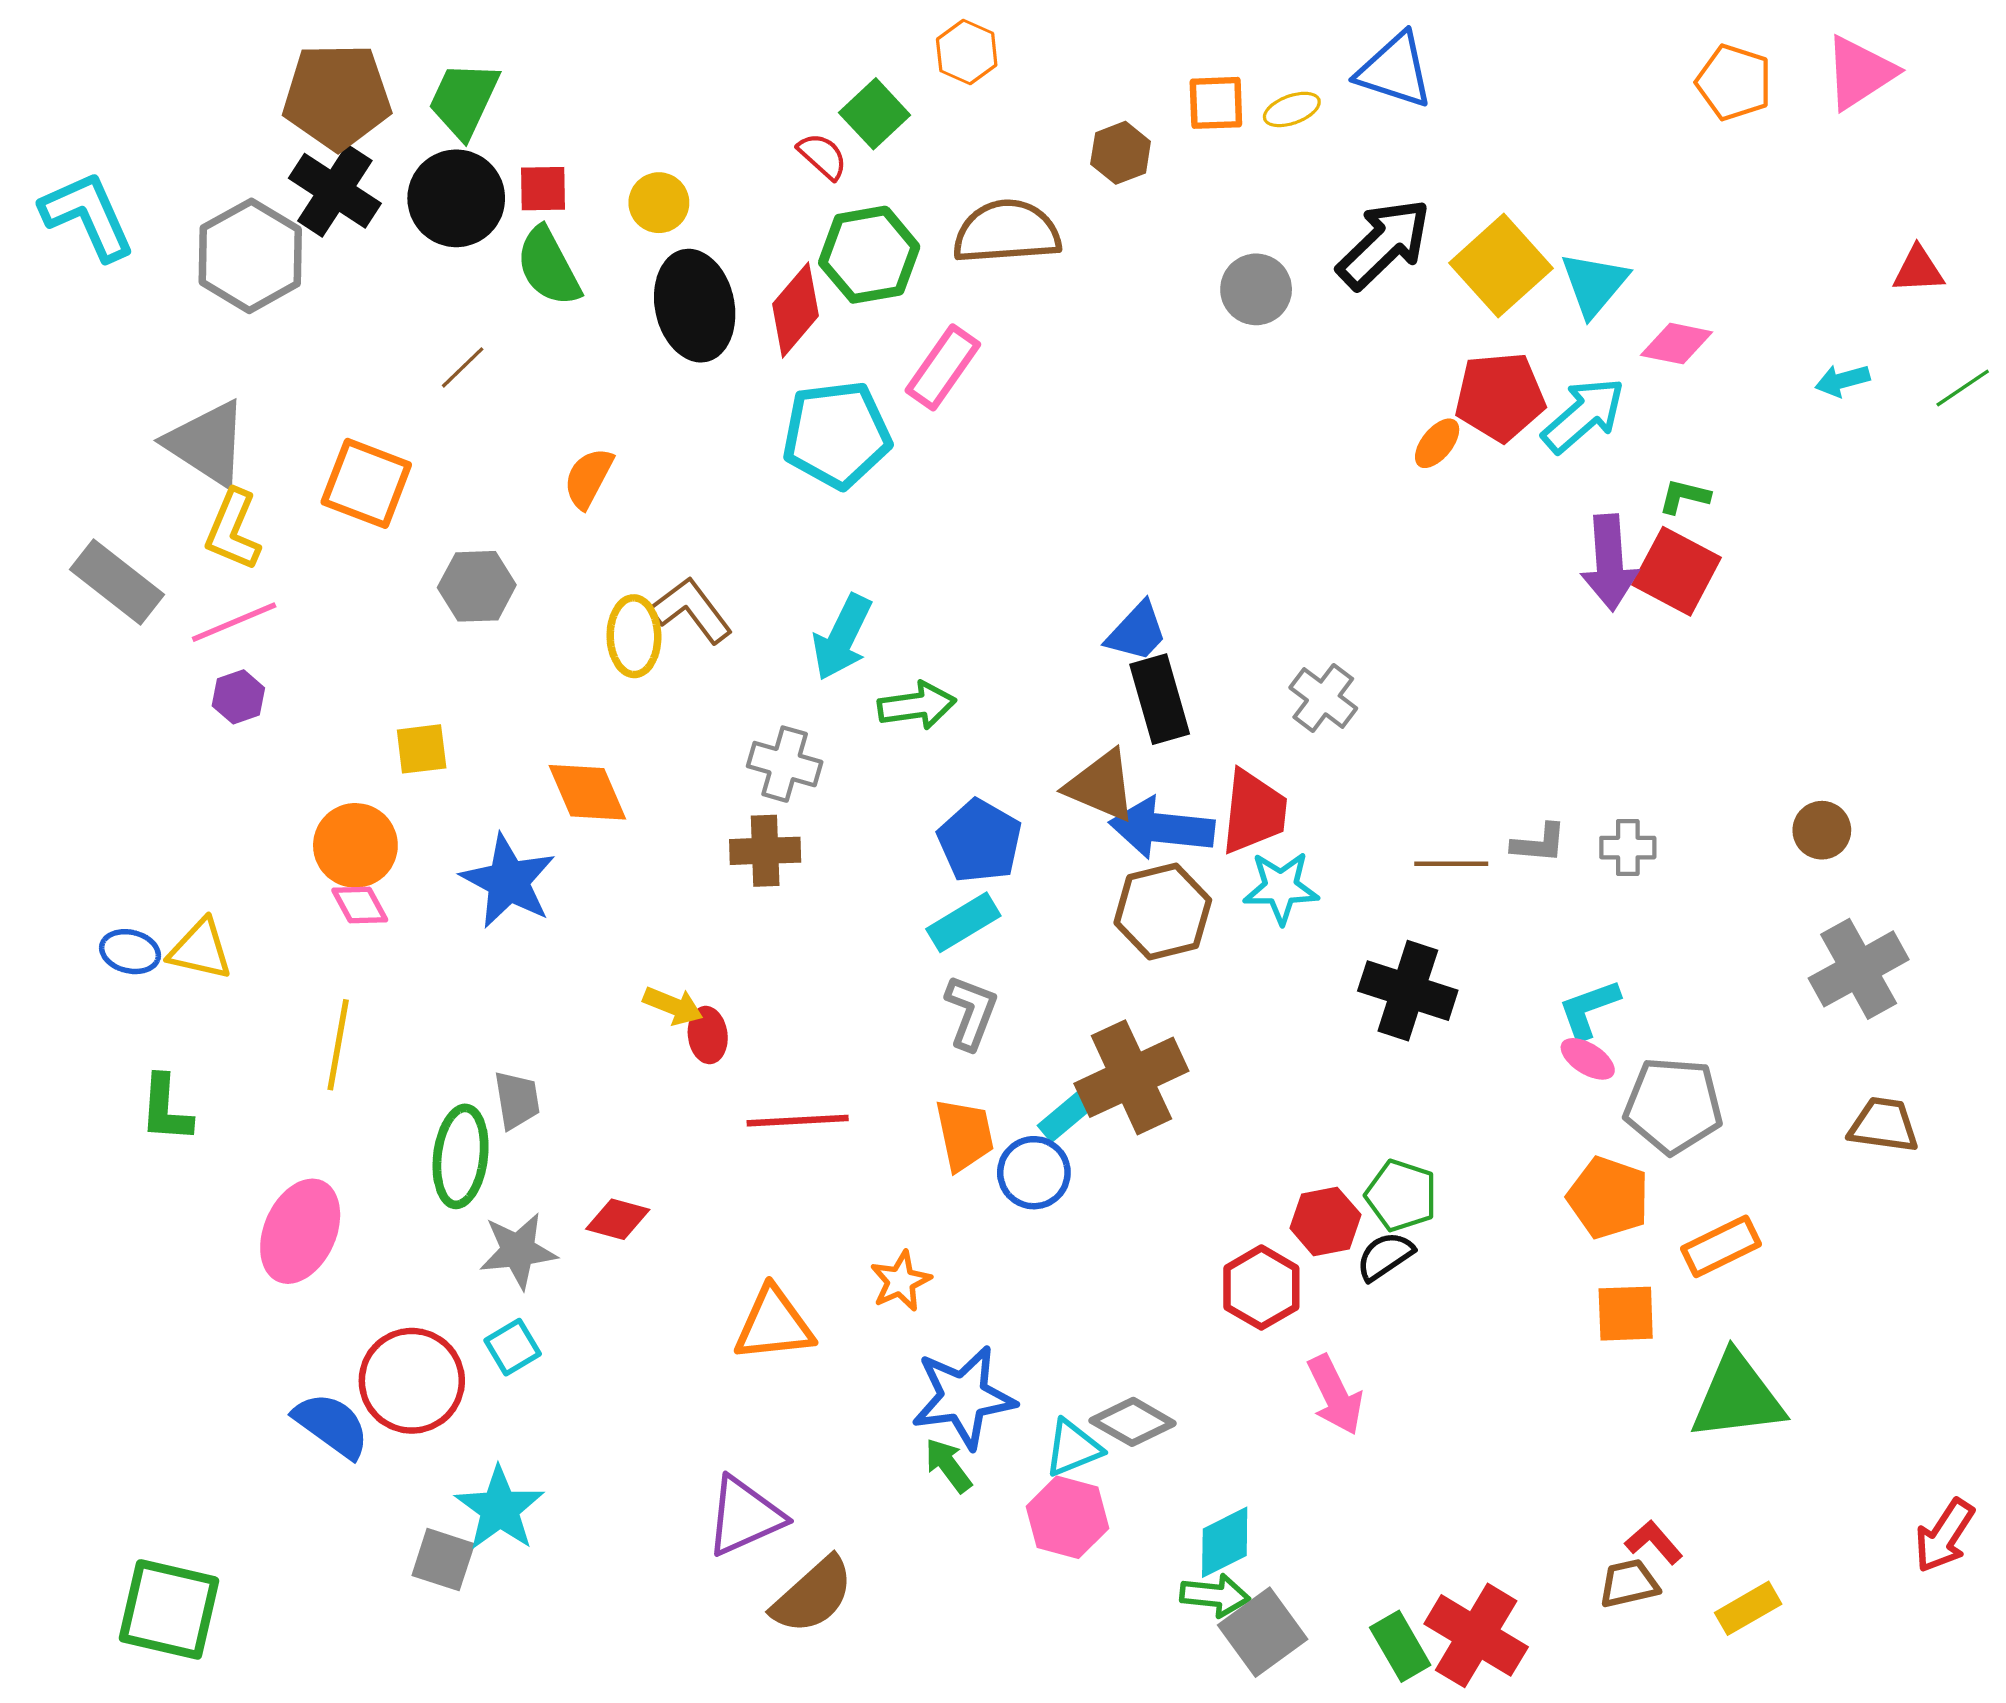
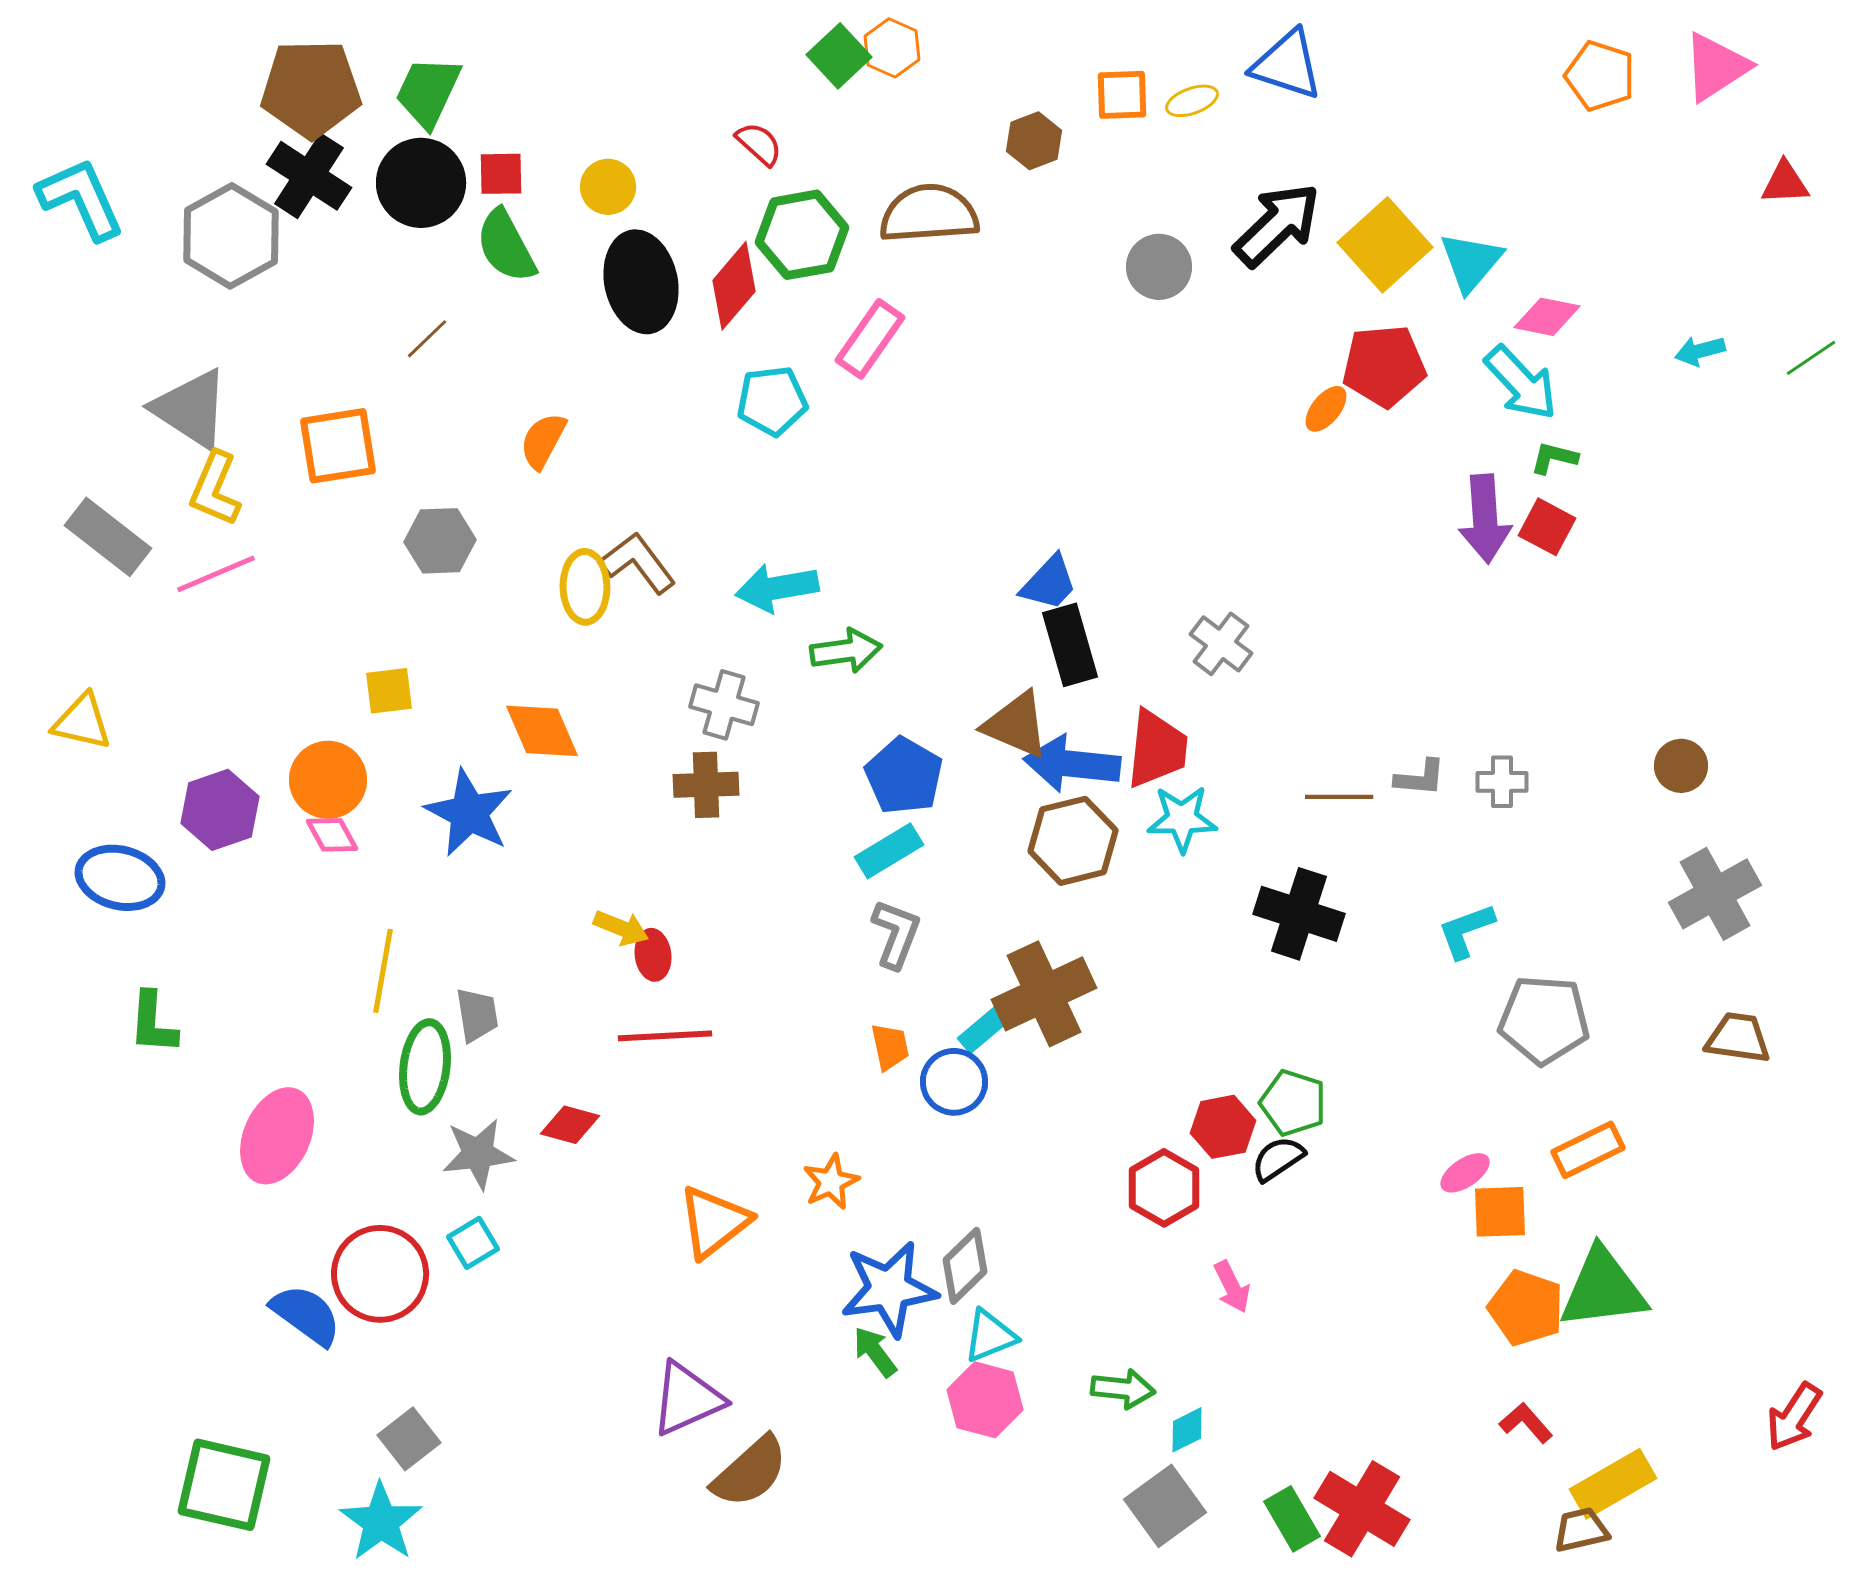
green square: (875, 114) -> (839, 56), moved
red triangle: (1918, 270) -> (1785, 183), moved
cyan arrow: (1583, 415) -> (1521, 383), moved, turned 88
cyan pentagon: (837, 435) -> (772, 401), size x0.7
orange square: (366, 483) -> (338, 446), turned -30
red square: (1677, 571) -> (1547, 527), size x0.7
cyan arrow: (842, 637) -> (777, 588), turned 54
purple hexagon: (238, 697) -> (220, 810), moved, size x1.6
yellow triangle: (200, 949) -> (82, 722), moved
blue ellipse: (130, 952) -> (120, 878), size x1.6
yellow line: (338, 1045) -> (383, 971), moved
pink ellipse: (1588, 1059) -> (1465, 1173), moved, turned -66
red line: (798, 1121) -> (665, 1036), moved
orange trapezoid: (965, 1135) -> (890, 1047), size x0.7
orange pentagon: (1608, 1198) -> (1526, 1308), moved
orange triangle: (774, 1324) -> (714, 1222), turned -32
pink arrow: (1335, 1395) -> (1232, 1287), size x0.7
gray diamond: (1133, 1422) -> (965, 1266), moved, turned -74
cyan star: (500, 1509) -> (381, 1522), moved
cyan diamond: (1225, 1542) -> (1187, 1430), moved, size x0.7
gray square: (443, 1560) -> (409, 1439), turned 34
brown trapezoid: (1629, 1583) -> (1581, 1530), moved
green arrow: (1215, 1595) -> (1123, 1389), moved
yellow rectangle: (1748, 1608) -> (1613, 1484), size x1.4
green square: (169, 1609) -> (224, 1485), moved

